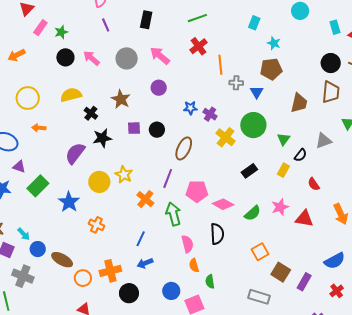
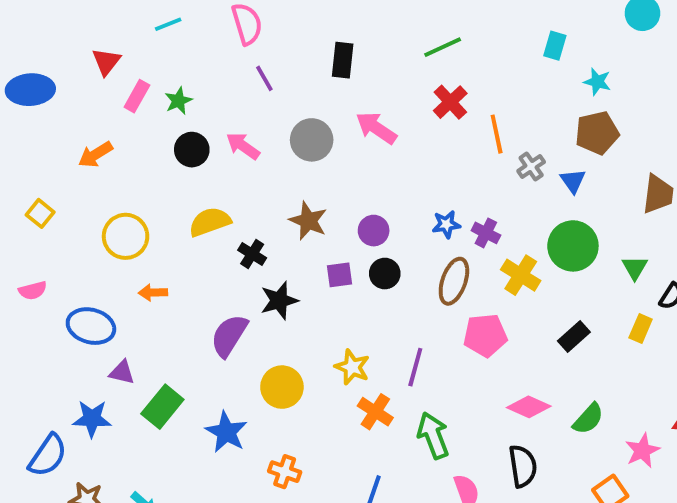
gray cross: (236, 83) -> (531, 166), turned -32
purple circle: (159, 88) -> (374, 231), moved
brown ellipse: (184, 148) -> (454, 281), moved
yellow star: (124, 175) -> (352, 367), moved
pink pentagon: (197, 191) -> (485, 335), moved
pink star: (280, 207) -> (642, 451), moved

